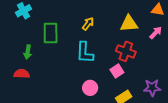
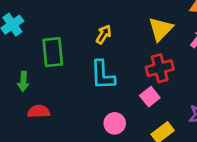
yellow triangle: (129, 24) -> (161, 29), turned -36
red cross: (126, 51) -> (160, 68), turned -30
red semicircle: (22, 74) -> (39, 111), moved

